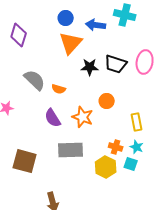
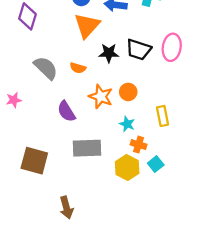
orange semicircle: (59, 89) -> (78, 68), moved
orange star: (83, 117) -> (101, 97), moved
cyan star: (137, 147) -> (127, 124), moved
cyan square: (131, 164) -> (156, 164), turned 32

